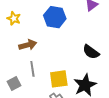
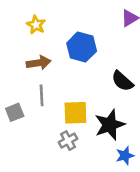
blue hexagon: (55, 17) -> (82, 47), moved
yellow star: (14, 18) -> (36, 25), moved

